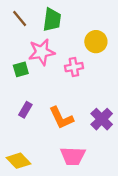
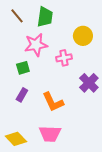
green square: (21, 69) -> (23, 68), moved
purple cross: (102, 119) -> (89, 83), moved
pink trapezoid: (73, 156) -> (50, 134), moved

